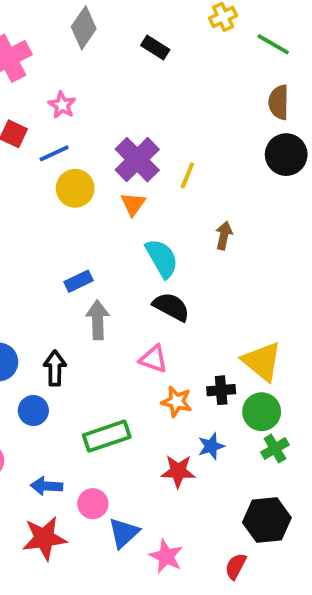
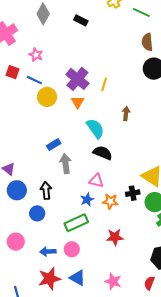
blue line: (54, 153) -> (34, 80), turned 56
blue star: (211, 446) -> (87, 200), moved
pink circle: (93, 504) -> (72, 249), moved
blue triangle: (124, 533) -> (78, 278), moved, turned -42

